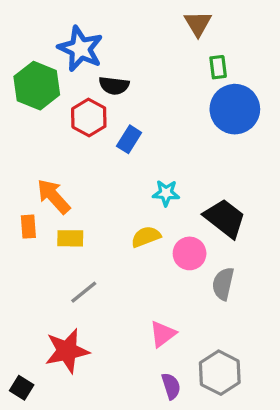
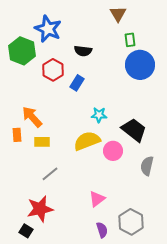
black semicircle: (114, 86) -> (83, 51), moved
yellow semicircle: (146, 237) -> (87, 141), size x1.5
gray semicircle: (223, 284) -> (147, 166), moved
black square: (22, 388) -> (26, 231), moved

